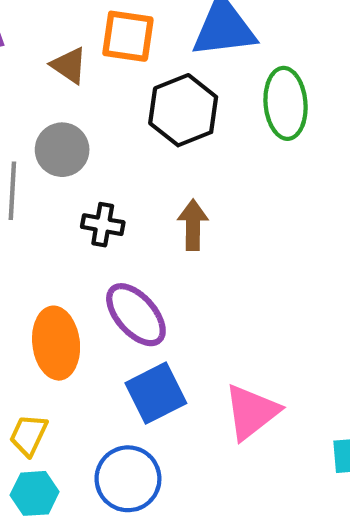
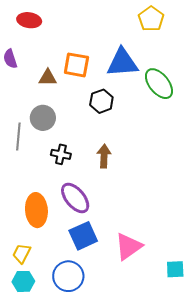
brown triangle: (69, 65) -> (48, 78), turned -36
green ellipse: (286, 103) -> (159, 84), moved, turned -36
black hexagon: (183, 110) -> (101, 101), size x0.7

